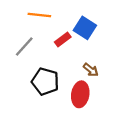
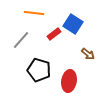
brown arrow: (91, 70) -> (88, 54), moved

